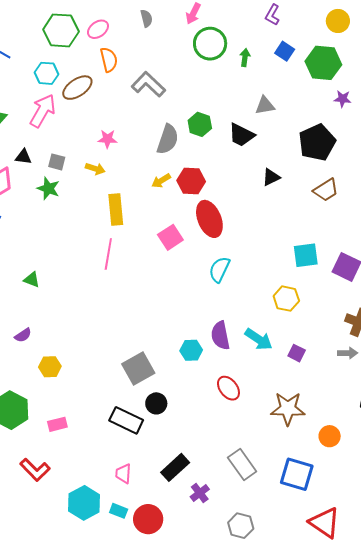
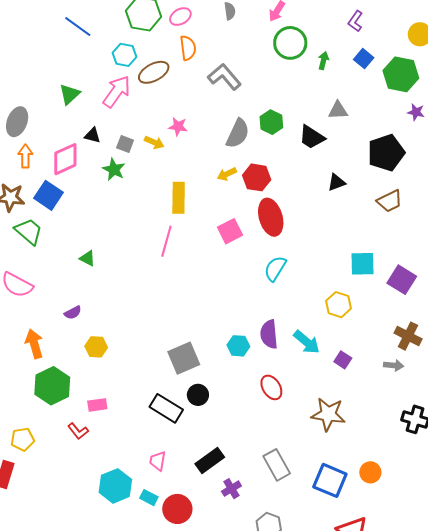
yellow arrow: (95, 169) -> (154, 142), moved
orange circle: (330, 436) -> (370, 472), moved
red L-shape: (35, 470) -> (78, 431), moved, size x0.7

